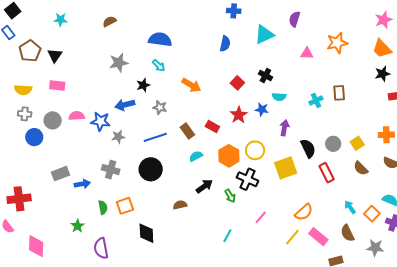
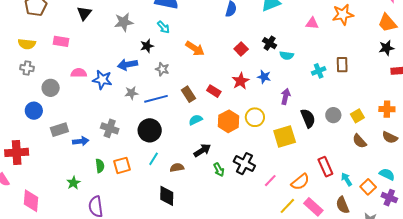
black triangle: (55, 55) -> (84, 13), moved
cyan semicircle: (279, 97) -> (287, 55), moved
gray circle: (53, 120) -> (51, 88), moved
blue circle: (34, 137) -> (34, 111), moved
gray star: (118, 137) -> (131, 93), moved
red rectangle: (327, 173) -> (325, 167), moved
black cross: (247, 179) -> (244, 164), moved
green arrow: (230, 196) -> (219, 170), moved
pink line: (261, 217) -> (270, 181), moved
black diamond: (146, 233) -> (167, 196), moved
cyan line: (227, 236) -> (154, 159), moved

